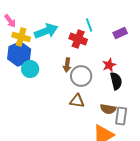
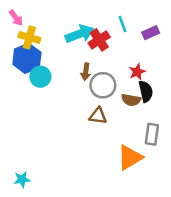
cyan line: (89, 25) -> (122, 24), moved
cyan arrow: (46, 31) -> (80, 34), moved
red cross: (78, 39) -> (99, 40), turned 36
brown semicircle: (108, 109) -> (131, 100), moved

